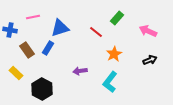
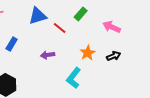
blue triangle: (60, 28) -> (38, 16), moved
orange star: (114, 54) -> (88, 53), moved
purple arrow: (80, 71) -> (48, 55), moved

